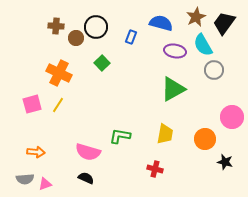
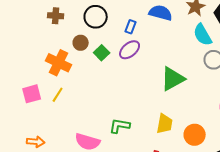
brown circle: (76, 38) -> (81, 43), moved
purple ellipse: (175, 51) -> (130, 50), moved, turned -50
orange circle: (205, 139) -> (195, 135), moved

